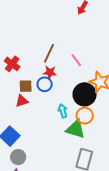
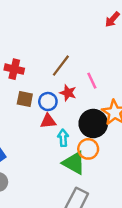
red cross: (12, 64) -> (14, 69), turned -35
red star: (50, 72) -> (68, 93), moved
red triangle: (22, 101) -> (48, 121), moved

